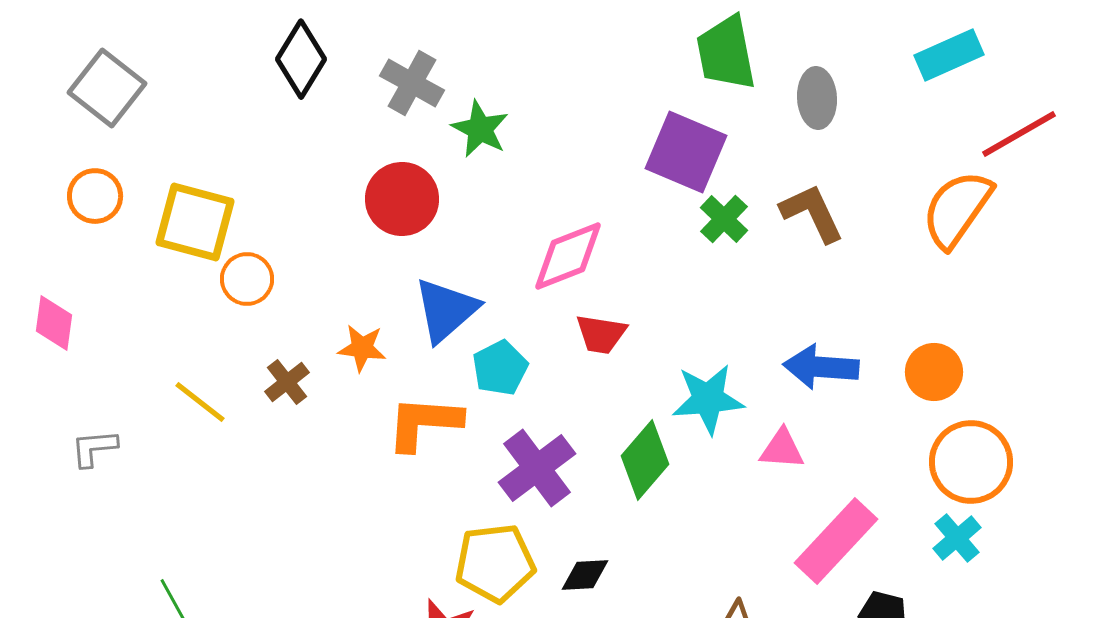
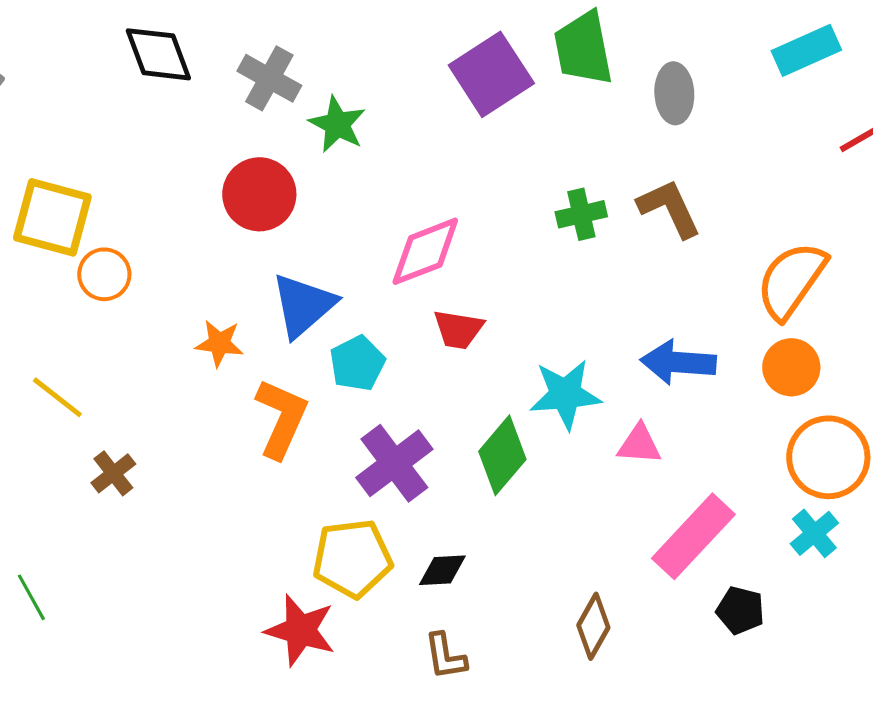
black diamond: (301, 59) -> (158, 54), turned -52
purple square: (686, 152) -> (491, 74), moved, turned 34
orange semicircle: (957, 209) -> (791, 280), moved
green cross: (724, 219) -> (581, 214), turned 33
brown cross: (287, 382) -> (113, 473), moved
orange L-shape: (424, 423) -> (281, 418), turned 110

